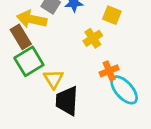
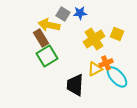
yellow square: (112, 15) -> (117, 34), moved
yellow cross: (93, 38) -> (94, 39), size x1.5
yellow triangle: (53, 79) -> (95, 69), moved, turned 35

